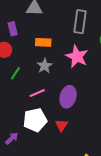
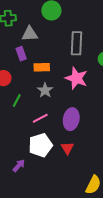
purple rectangle: (13, 29) -> (21, 54), moved

